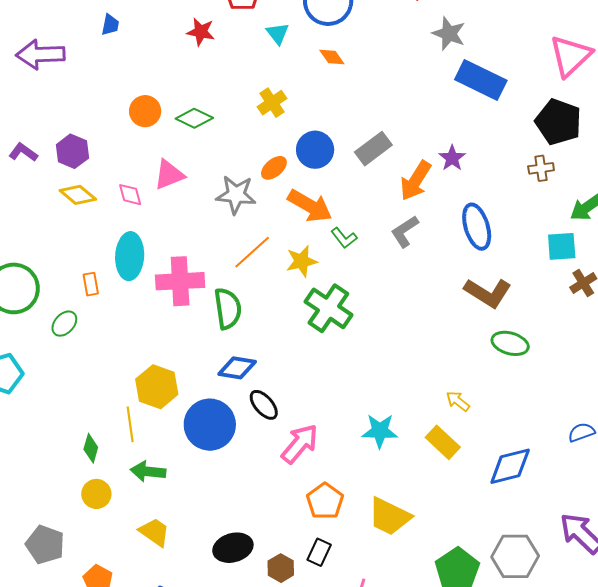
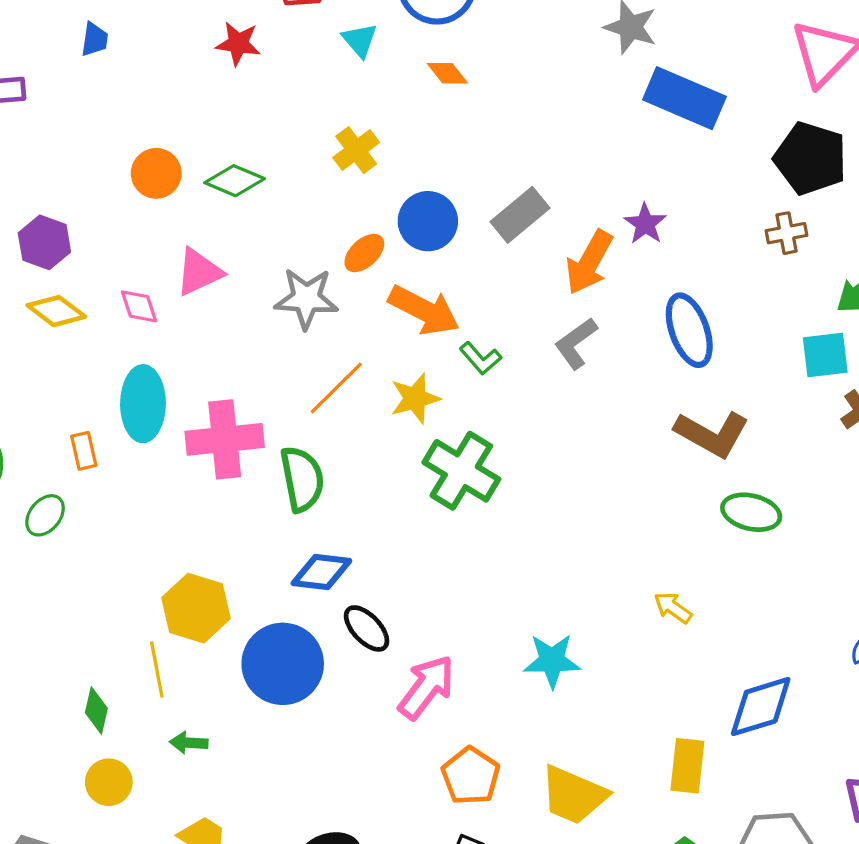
yellow rectangle: (443, 442) -> (687, 766), moved, turned 56
green arrow: (148, 471) -> (189, 743), size x0.7

